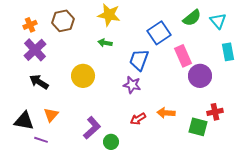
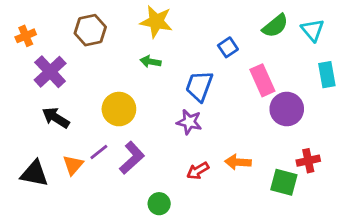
orange cross: (30, 25) -> (26, 36), moved
blue square: (159, 33) -> (228, 47), size x0.6
purple L-shape: (92, 128) -> (132, 158), moved
purple line: (41, 140) -> (99, 152), moved, turned -56

